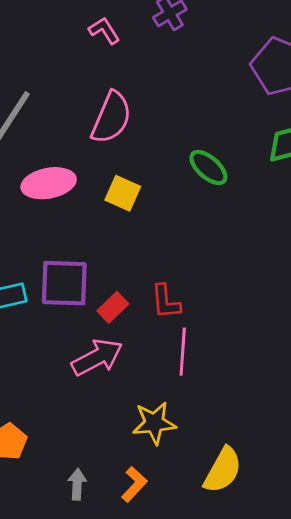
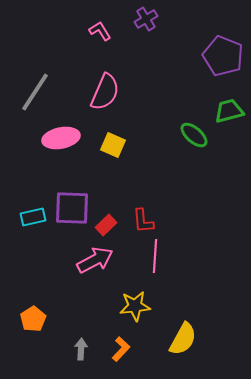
green ellipse: (208, 168) -> (194, 135), moved

